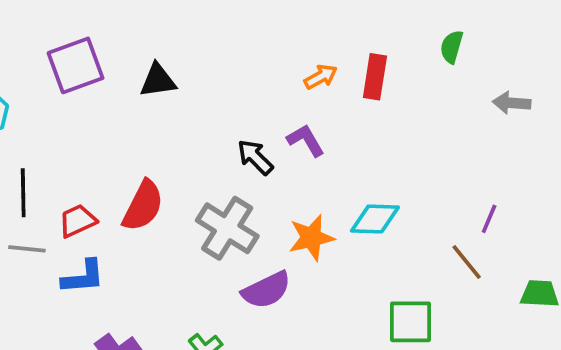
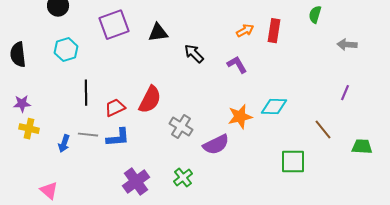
black arrow: (255, 157) -> (194, 54), moved
purple line: (489, 219) -> (345, 93), moved
gray cross: (227, 228) -> (181, 127), moved, size x0.7
gray line: (27, 249) -> (88, 135), moved

